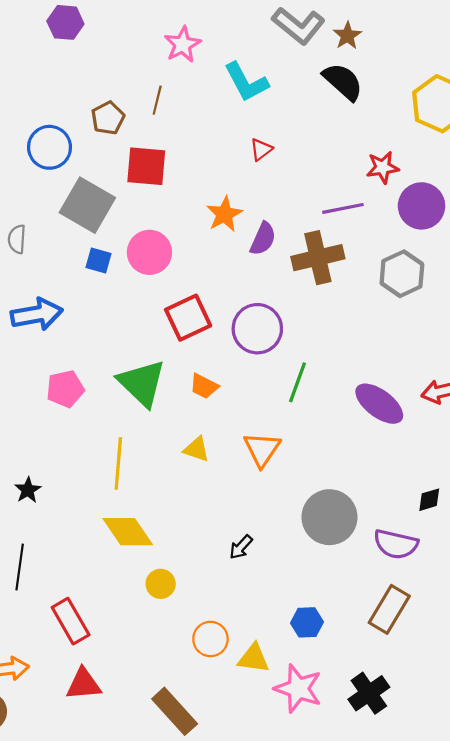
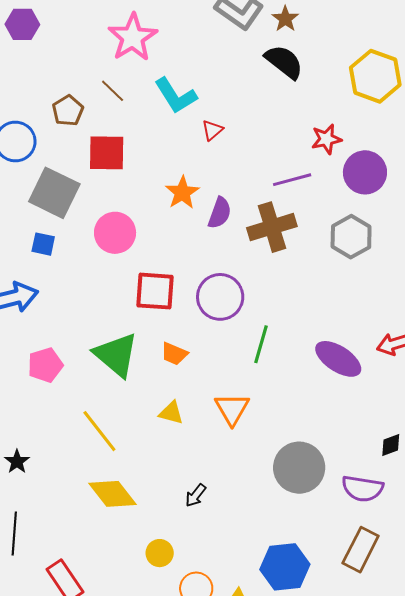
pink star: (183, 44) -> (133, 37), size x1.4
cyan L-shape: (246, 82) -> (176, 96), moved
brown line: (157, 100) -> (113, 91), turned -56
blue square: (99, 260) -> (43, 244), moved
red square: (188, 318) -> (155, 291), turned 33
yellow line: (118, 463) -> (99, 431), turned -39
black arrow: (241, 547) -> (196, 495), moved
yellow circle: (161, 584) -> (160, 553), moved
blue hexagon: (307, 622) -> (285, 567), size x1.6

